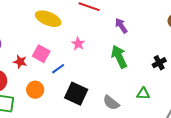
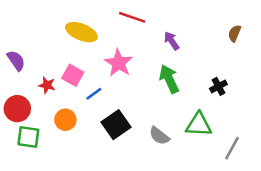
pink star: (78, 44) -> (118, 63), size x1.6
black square: (76, 94) -> (116, 125), turned 30
green triangle: (143, 94) -> (199, 125), size x1.6

